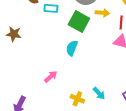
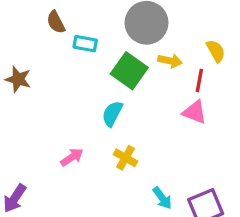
cyan arrow: (99, 93) -> (162, 198), moved
yellow cross: (77, 99) -> (126, 158), moved

